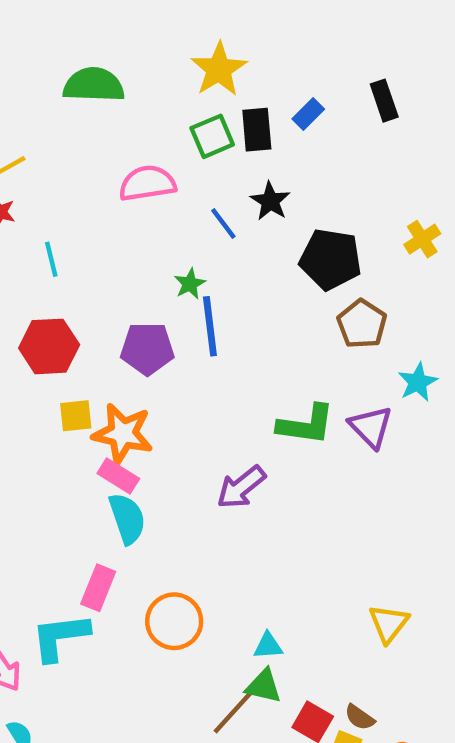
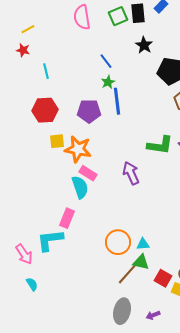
pink semicircle: (147, 183) -> (82, 17), moved, turned -90
blue line: (223, 223) -> (106, 61), moved
pink rectangle: (118, 476) -> (88, 173), moved
purple arrow: (241, 487) -> (131, 173), turned 105
orange circle: (174, 621) -> (118, 242), moved

